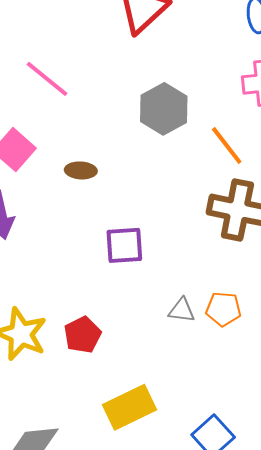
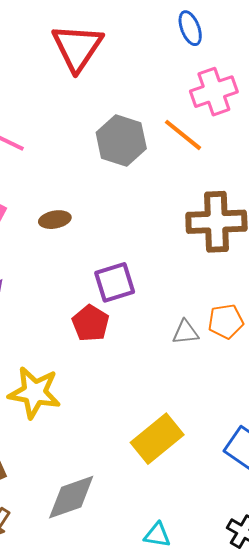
orange line: (227, 145) -> (183, 135), moved
red pentagon: (83, 335) -> (91, 323), moved

